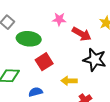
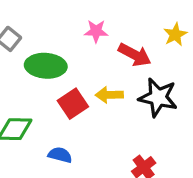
yellow arrow: (69, 81) -> (109, 95), moved
blue semicircle: (36, 92) -> (60, 155), turned 32

